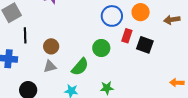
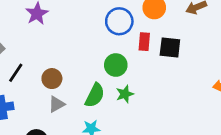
black line: (25, 35) -> (16, 73), turned 49
green star: (107, 88) -> (125, 94), moved

